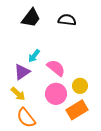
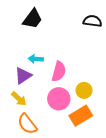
black semicircle: (67, 20) -> (92, 21), moved
cyan arrow: (34, 56) -> (36, 59), turned 56
pink semicircle: (56, 68) -> (59, 71), turned 66

